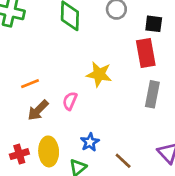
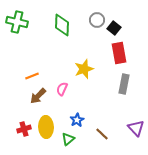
black square: (154, 24) -> (114, 28), moved, turned 32
yellow star: (99, 74) -> (84, 69), turned -30

